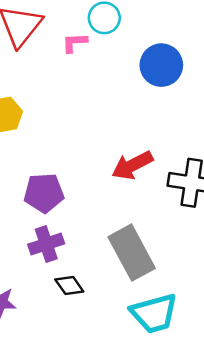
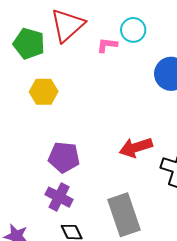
purple cross: (46, 244) -> (59, 197), turned 36

